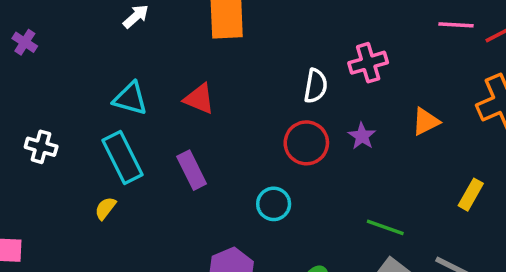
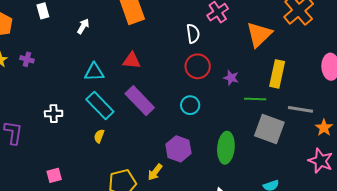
orange triangle: (426, 122) -> (259, 34), size x1.6
purple star: (362, 136) -> (231, 78), moved
purple rectangle: (192, 170) -> (140, 101), size x1.4
yellow rectangle: (471, 195) -> (277, 74), moved, size x1.5

